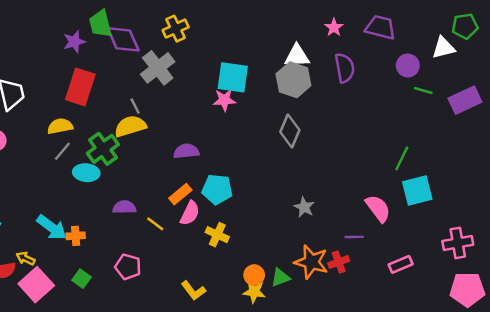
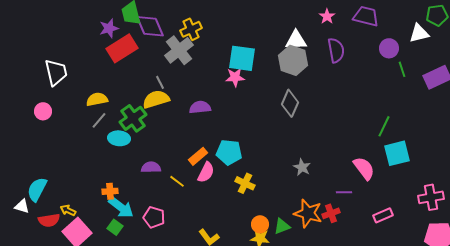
yellow cross: (176, 29) -> (191, 29), moved
red rectangle: (80, 87) -> (122, 48), moved, turned 40
green line: (423, 91) -> (402, 69), turned 56
purple semicircle: (186, 151) -> (200, 107), moved
cyan arrow: (52, 227) -> (121, 207), moved
yellow cross: (217, 235) -> (245, 183), moved

